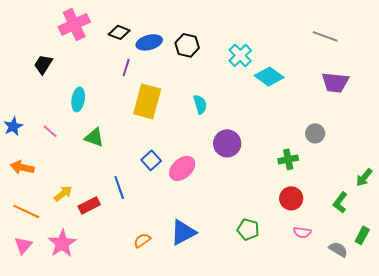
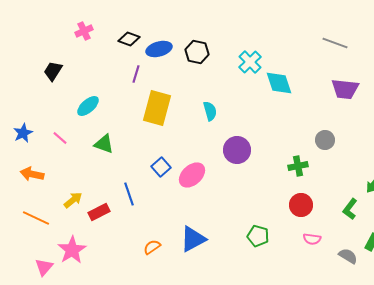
pink cross: (74, 24) -> (84, 31), size x0.6
cyan diamond: (269, 76) -> (279, 83), turned 36
cyan ellipse: (78, 99) -> (88, 106), turned 40
pink triangle: (23, 245) -> (44, 267), moved

